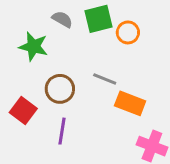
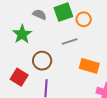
green star: (33, 46) -> (22, 34), turned 30
gray line: (105, 79) -> (70, 41), moved, turned -35

